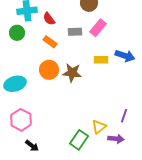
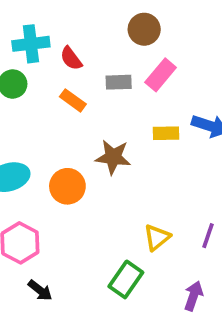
orange circle: (49, 70) -> (67, 186), moved
yellow triangle: (99, 127) -> (157, 237), moved
purple arrow: (116, 139) -> (193, 296), moved, turned -77

